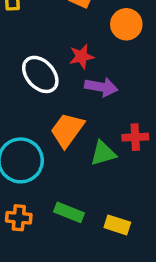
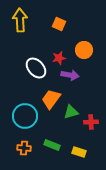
orange circle: (126, 24) -> (84, 50), moved
red cross: (135, 137) -> (91, 122), moved

